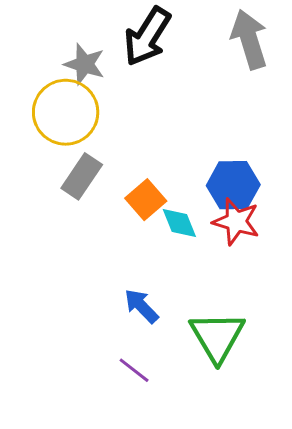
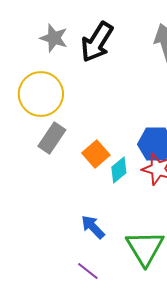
gray star: (85, 64) -> (54, 38), moved
cyan diamond: (179, 223) -> (119, 170), turned 72

